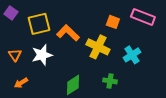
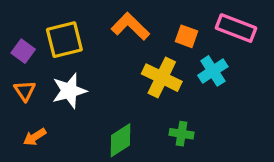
purple square: (11, 13) -> (23, 51), moved
orange L-shape: (68, 33) -> (130, 26), moved
cyan cross: (132, 55) -> (213, 71), moved

